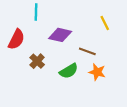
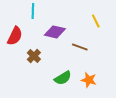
green semicircle: (69, 71) -> (63, 78), moved
orange star: (97, 72) -> (89, 80), moved

